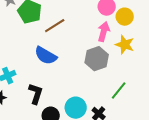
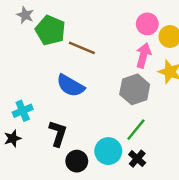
brown line: (55, 26) -> (82, 48), turned 55
green line: (119, 91) -> (136, 130), moved

